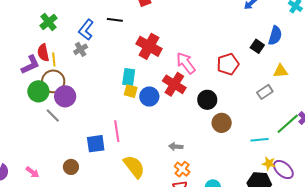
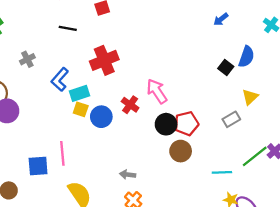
blue L-shape: (86, 30) -> (60, 79), moved
red cross: (149, 46) -> (104, 60), turned 35
pink arrow: (186, 63) -> (157, 91), moved
red pentagon: (228, 64) -> (187, 124), moved
yellow triangle: (281, 71) -> (250, 97), turned -42
cyan rectangle: (129, 77) -> (79, 93), turned 60
red cross: (174, 84) -> (130, 105), size x0.7

